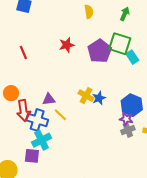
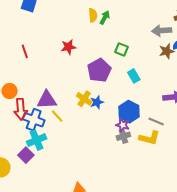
green arrow: (125, 14) -> (105, 18), moved
green square: (120, 44) -> (121, 49), size x0.6
purple pentagon: (99, 51) -> (99, 70), moved
cyan rectangle: (132, 57) -> (134, 76), moved
purple triangle: (49, 99) -> (47, 100), size x1.5
purple square: (32, 156) -> (26, 155), turned 35

